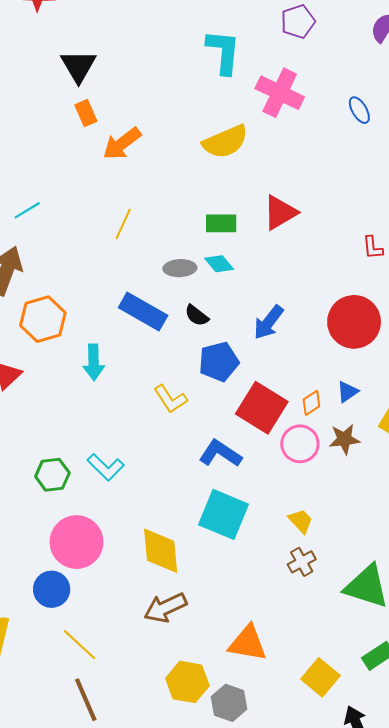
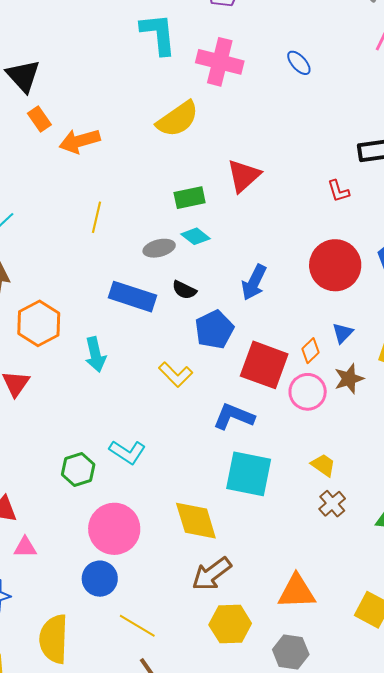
orange arrow: (122, 144) -> (80, 141), turned 33
yellow hexagon: (187, 682) -> (230, 624), moved

